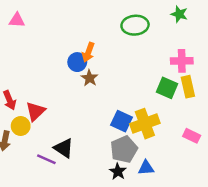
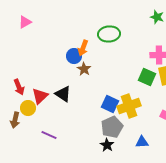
pink triangle: (17, 20) -> (25, 22), turned -32
green ellipse: (135, 25) -> (109, 34), moved
black triangle: (64, 148) -> (63, 94), moved
blue triangle: (146, 168) -> (142, 142), moved

